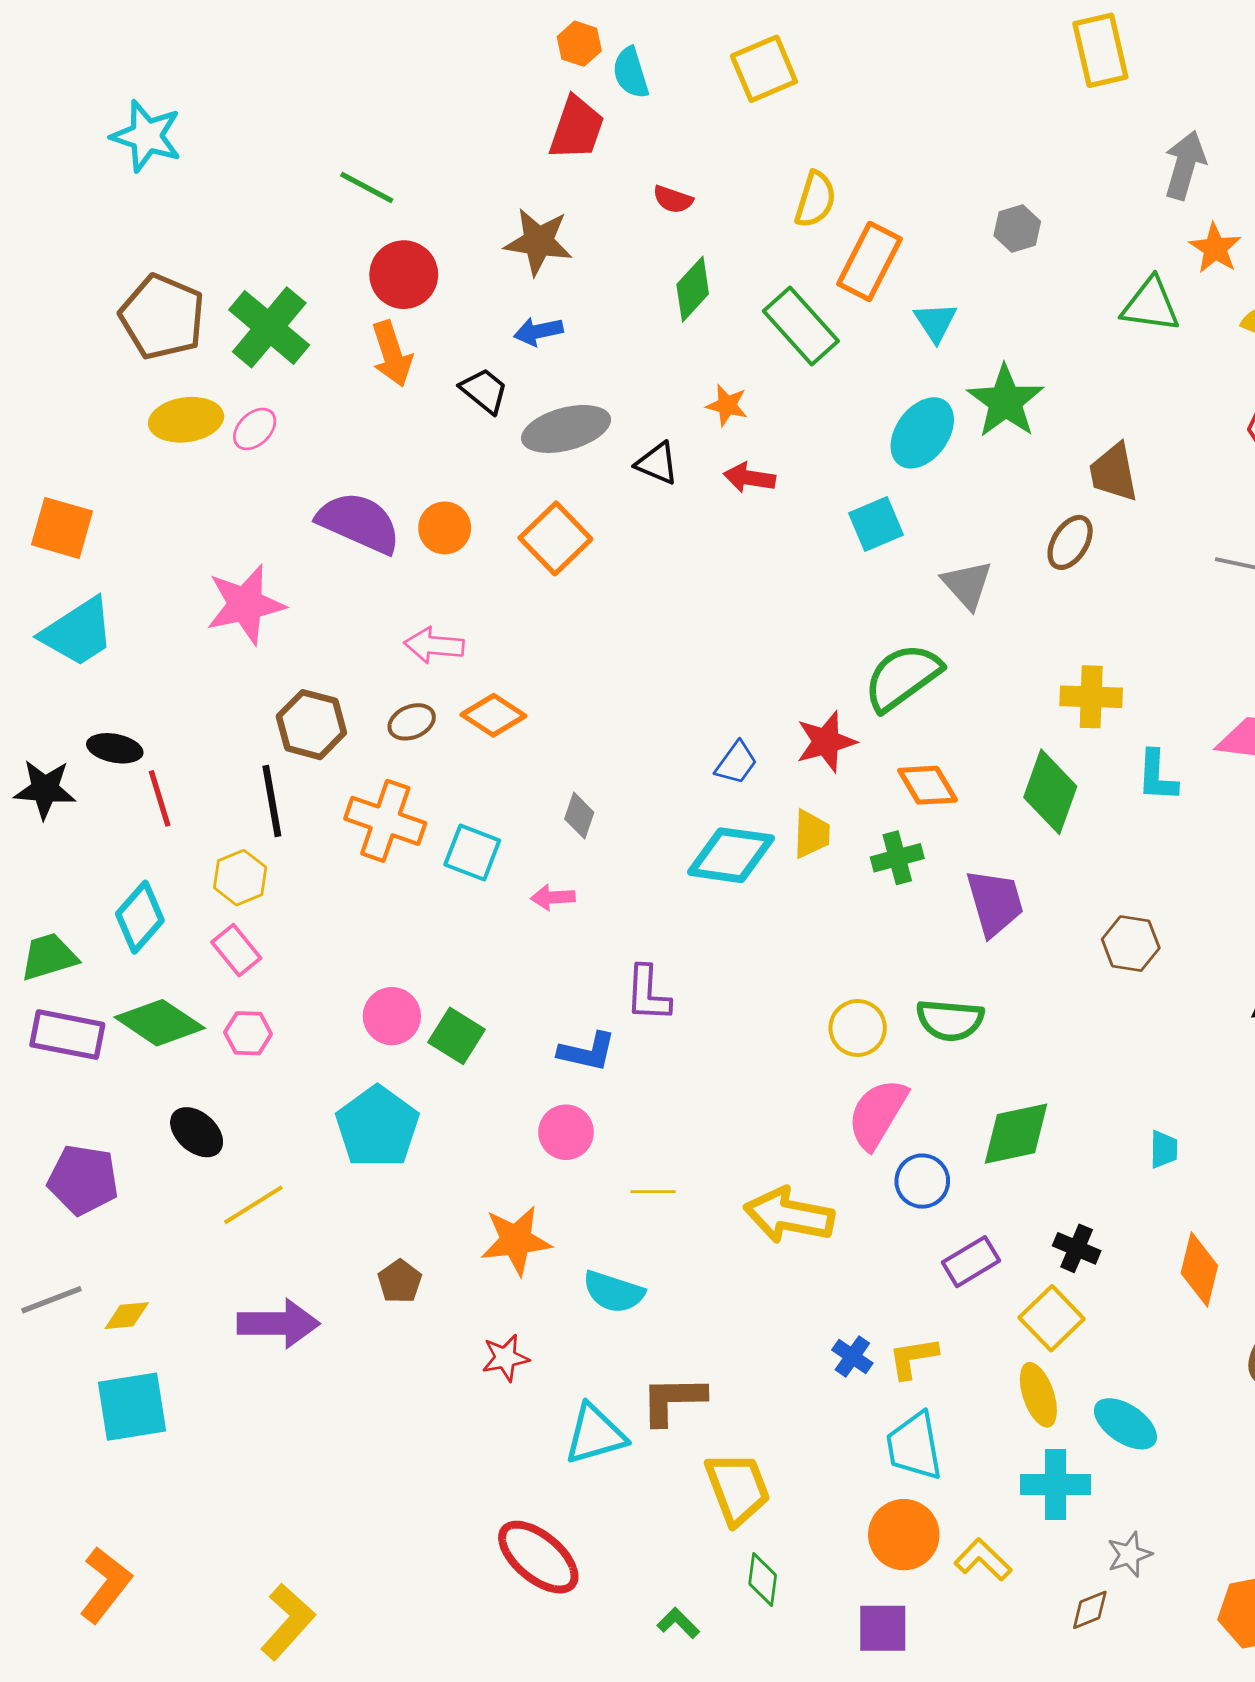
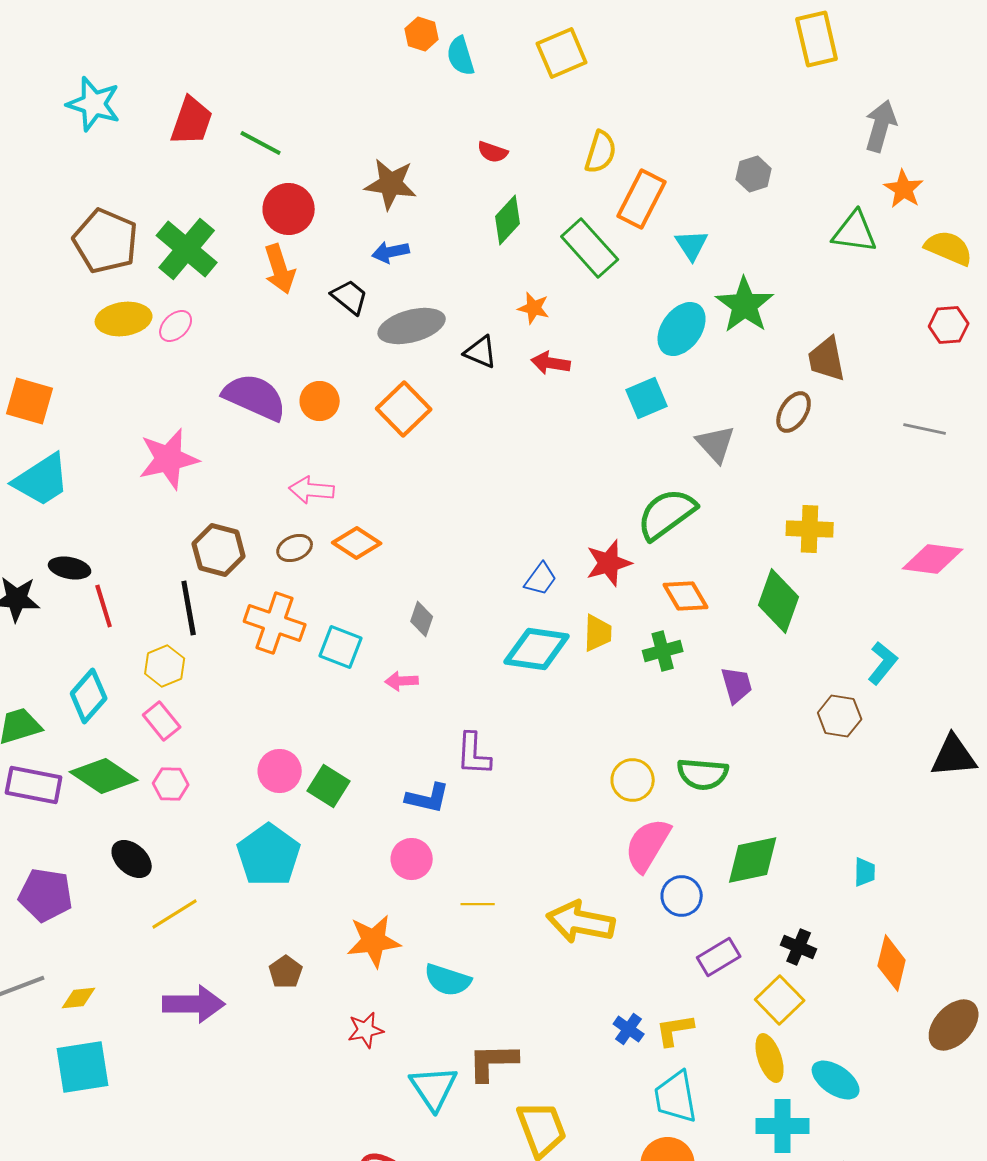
red trapezoid: (577, 128) -> (192, 121), moved
cyan L-shape: (1157, 776) -> (883, 663), moved, turned -144
purple trapezoid: (995, 903) -> (737, 685), size x0.7
cyan triangle: (595, 1434) -> (434, 1088), turned -48

